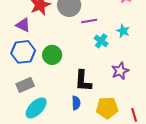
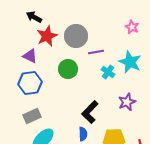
cyan star: (123, 31) -> (130, 62), size x1.6
green circle: (52, 55) -> (68, 69), moved
black L-shape: (83, 81) -> (90, 112), turned 40

